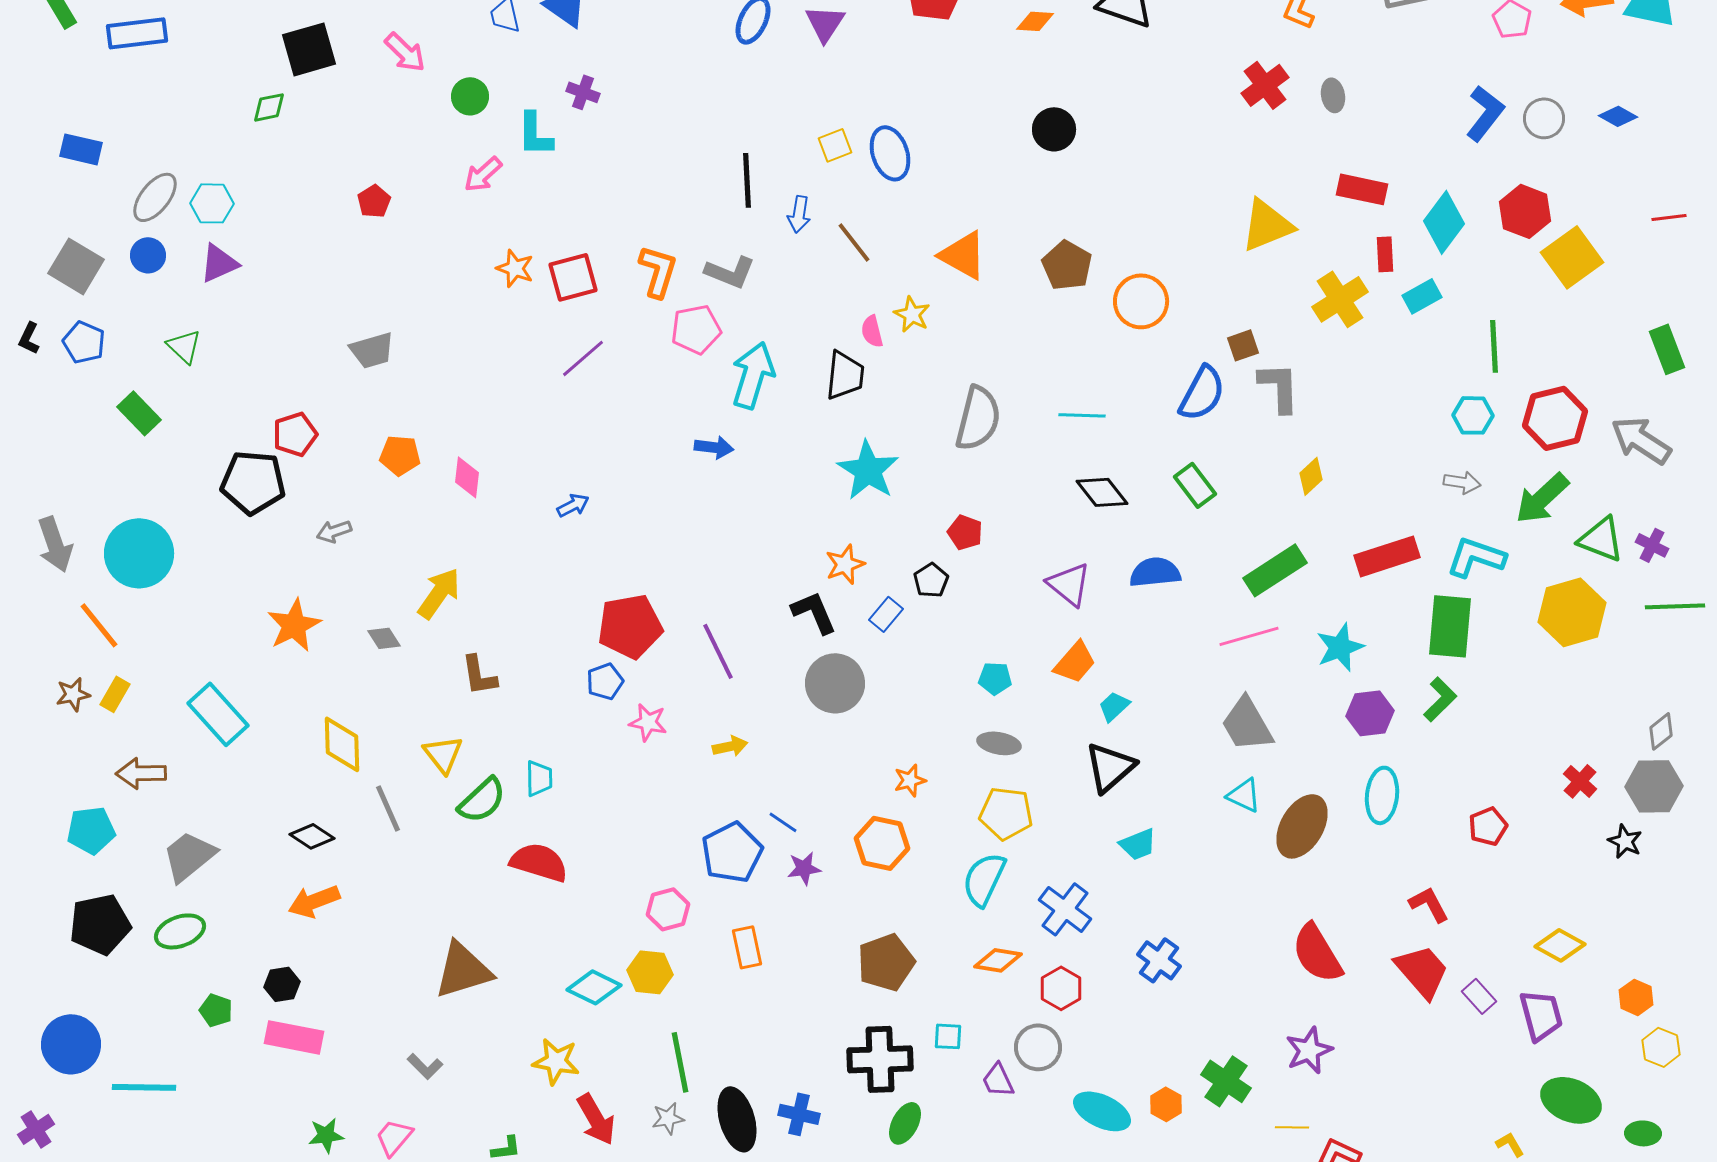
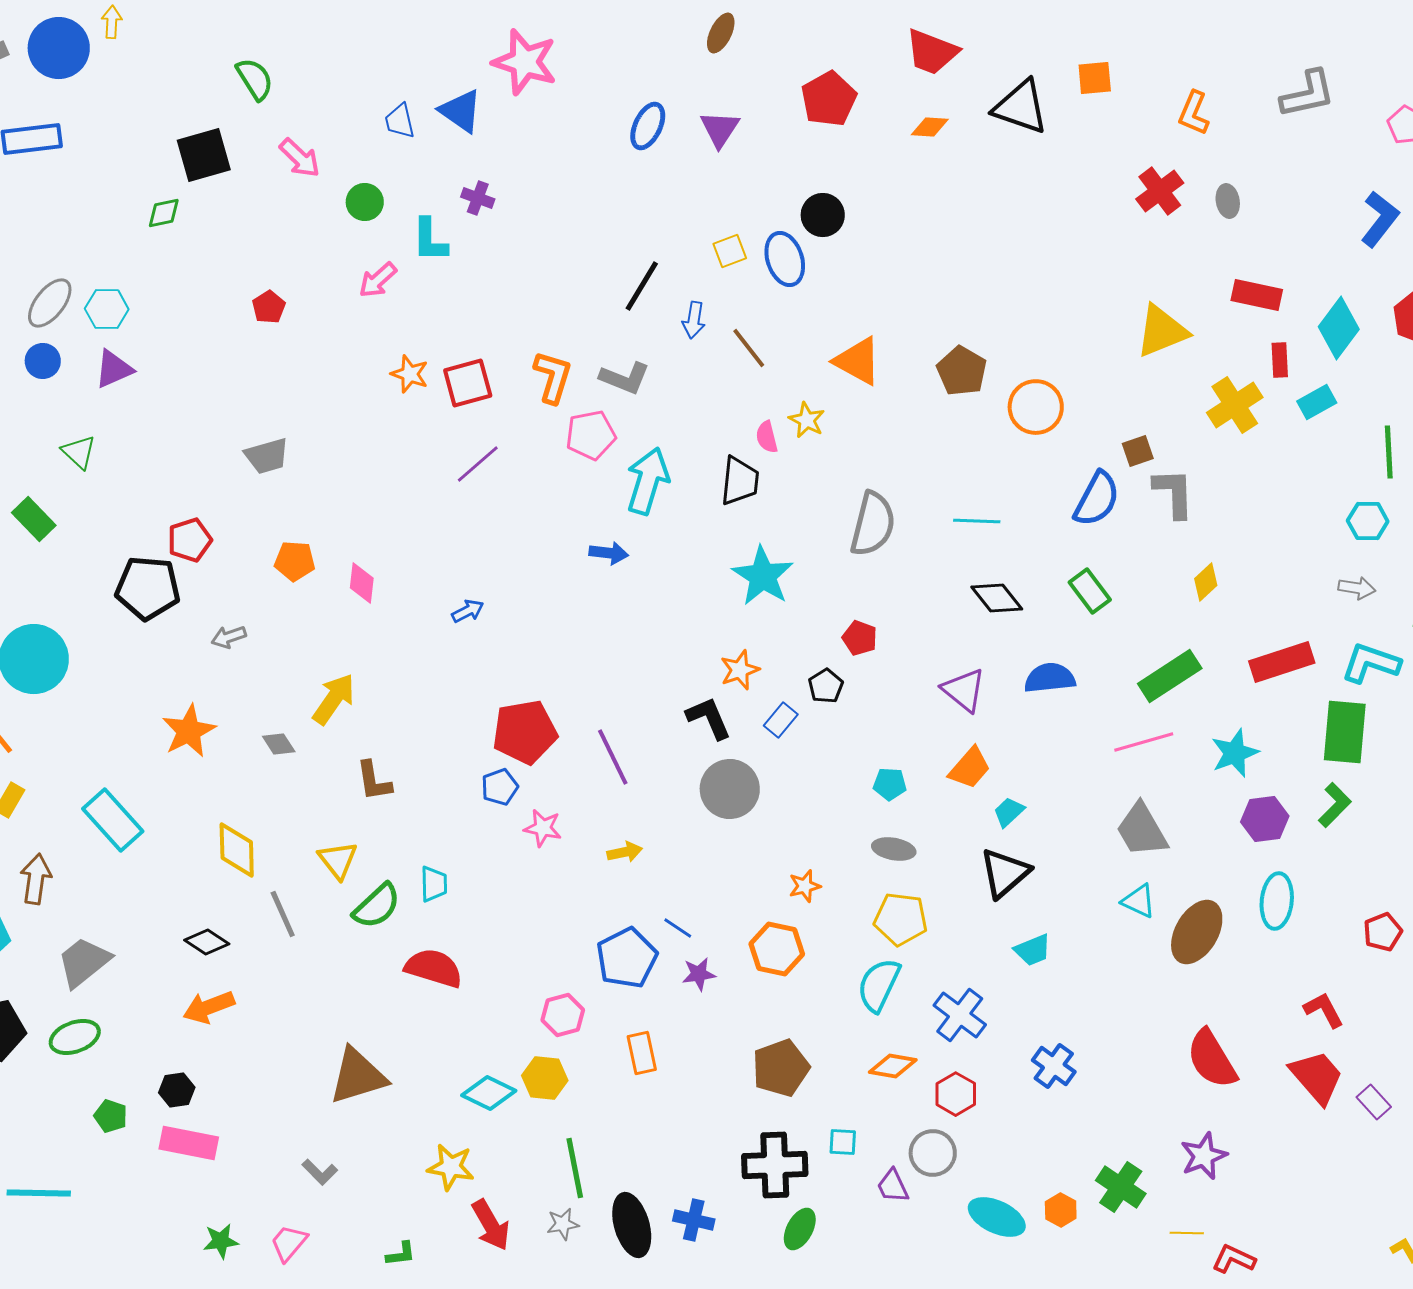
black circle: (1054, 129) -> (823, 215), moved
black line: (747, 180) -> (642, 286), turned 34
brown arrow: (141, 773) -> (36, 879), turned 99

